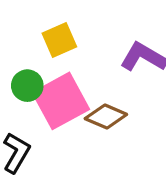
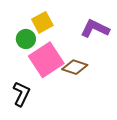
green circle: (27, 86) -> (26, 39), moved

